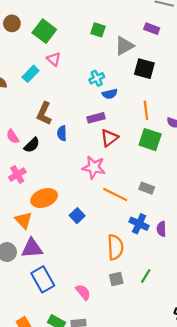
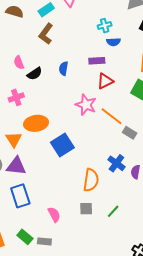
brown L-shape: (44, 114) -> (46, 34), moved
orange line: (115, 195) -> (112, 116), moved
blue square: (77, 216) -> (62, 145), size x1.6

